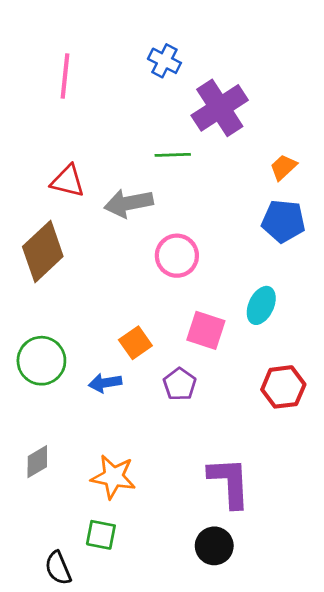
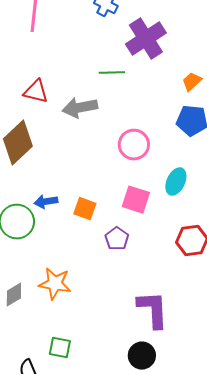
pink circle: (177, 256) -> (134, 145), moved
orange square: (135, 343) -> (85, 209), turned -35
blue arrow: (105, 383) -> (46, 202), moved
orange star: (113, 477) -> (55, 284), moved

